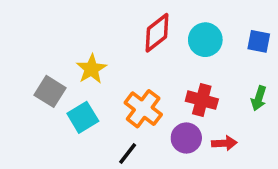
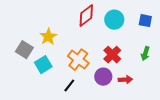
red cross: (202, 100) -> (112, 55), turned 30

